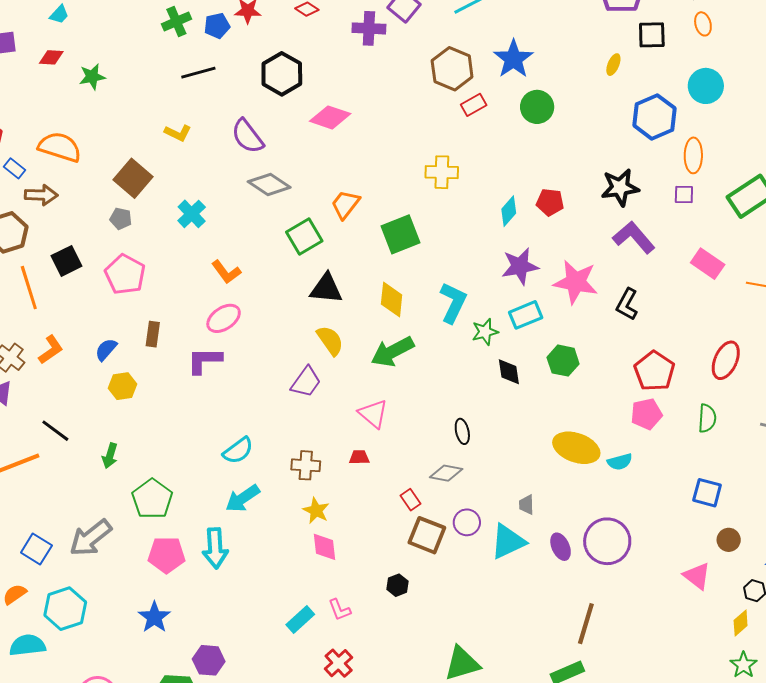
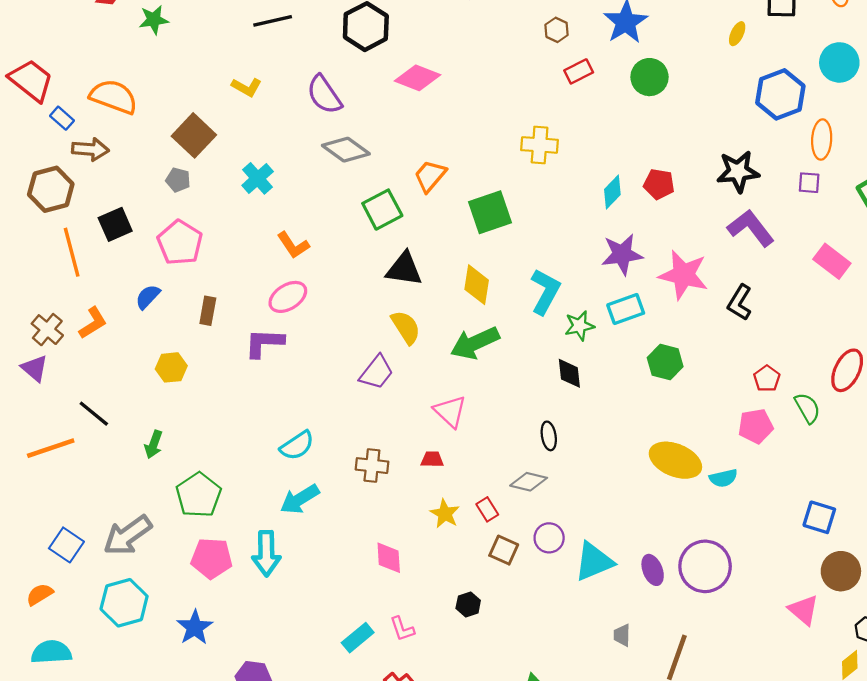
brown hexagon: (452, 69) -> (557, 30), size x0.5
blue semicircle: (106, 350) -> (148, 297), moved
red pentagon: (654, 371) -> (767, 379), size x0.6
black diamond: (509, 372) -> (569, 373), moved
green semicircle: (707, 418) -> (807, 408), moved, turned -36
gray trapezoid: (526, 505) -> (622, 635), moved
yellow star: (316, 511) -> (445, 514), moved
brown square: (427, 535) -> (504, 550), size x0.7
brown circle: (729, 540) -> (841, 571), size x1.5
cyan hexagon: (65, 609) -> (124, 603), moved

